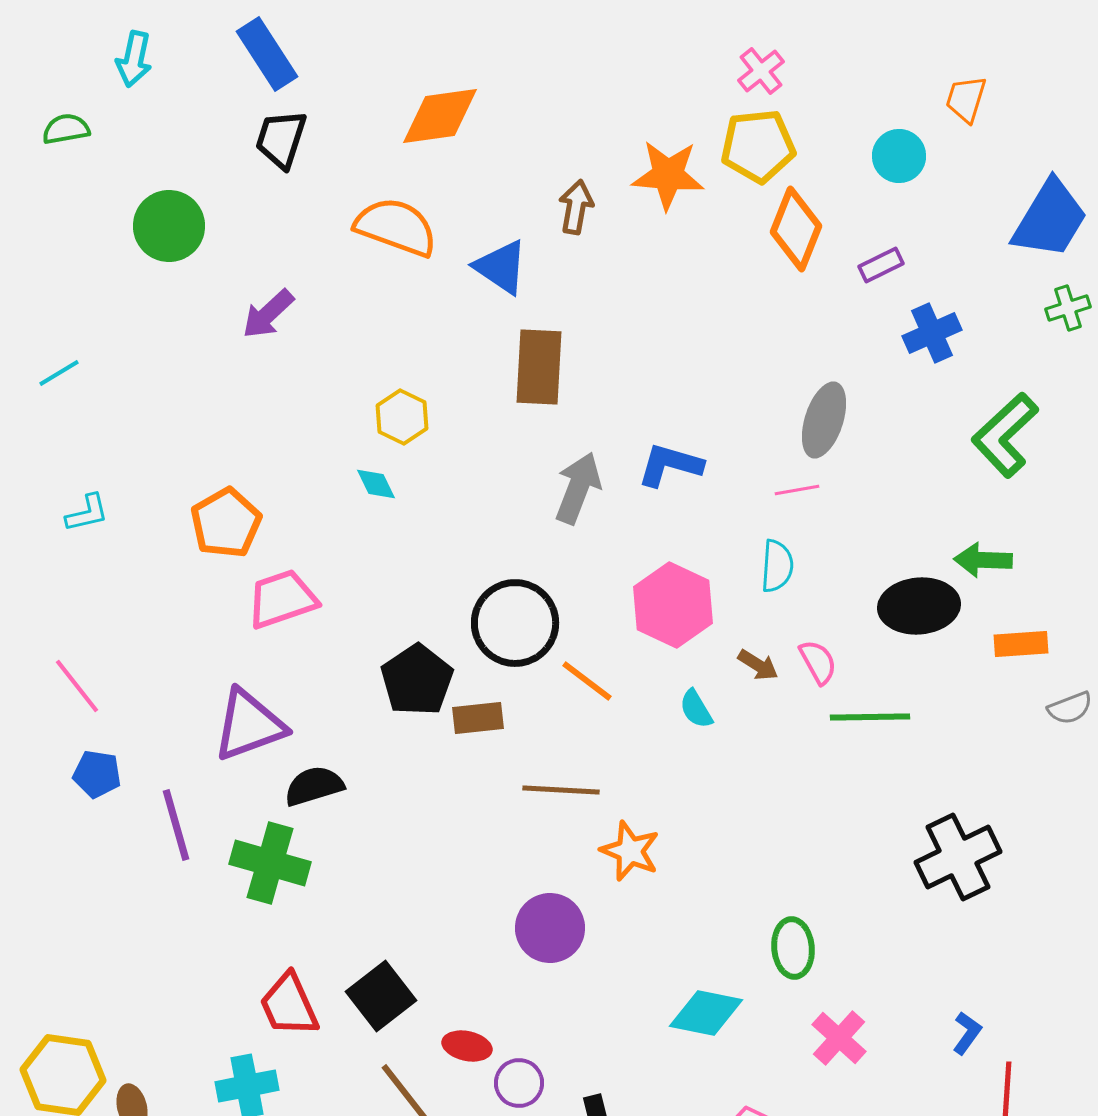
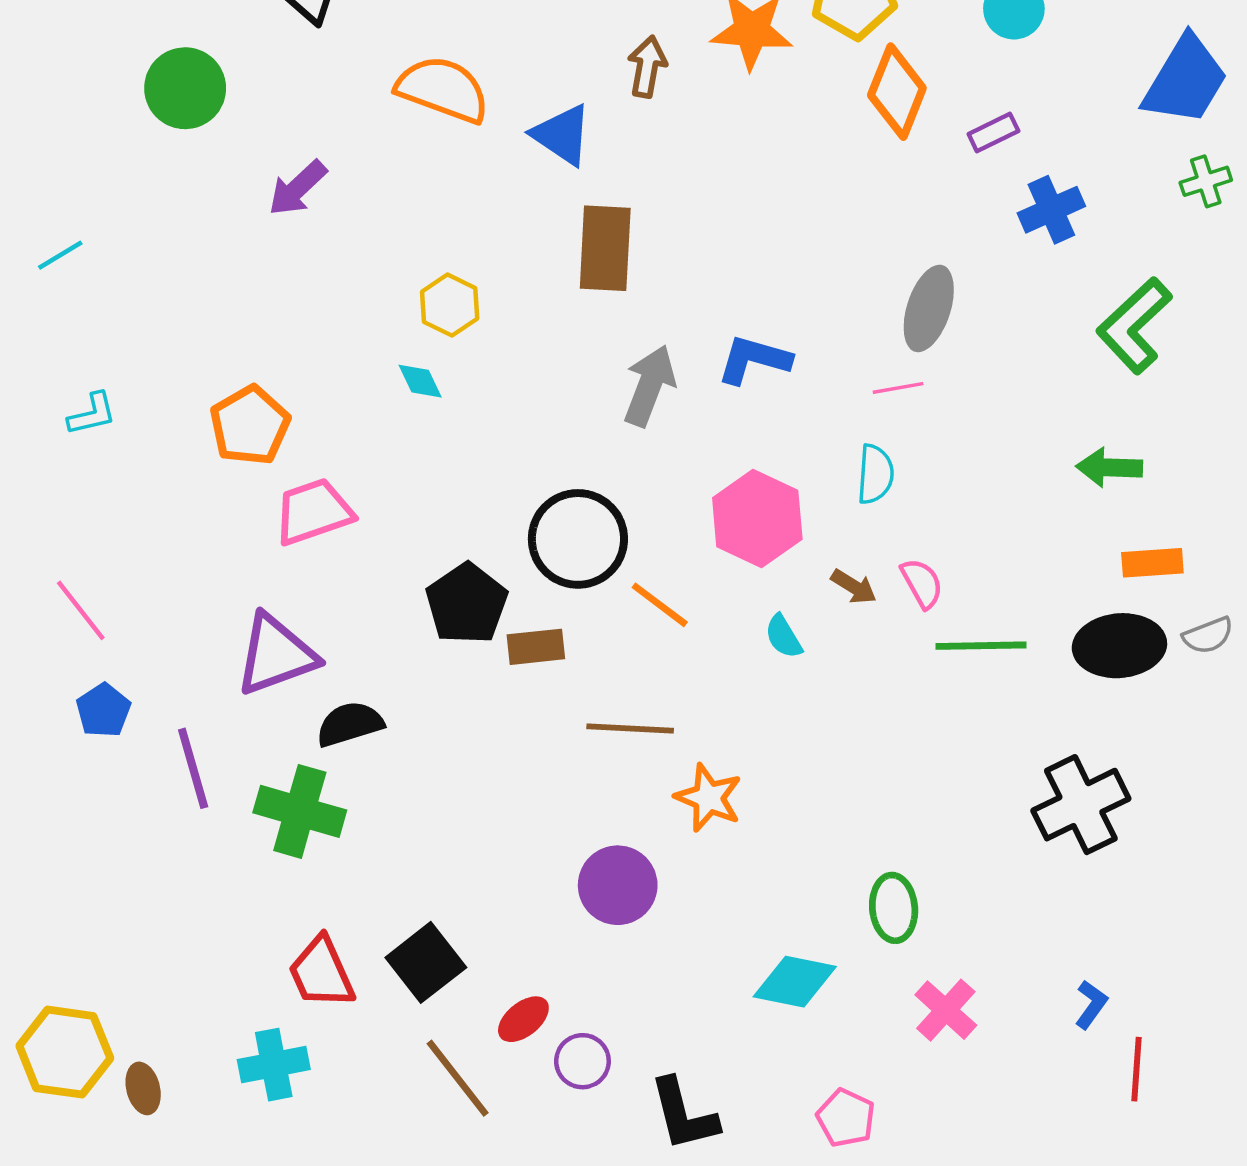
black ellipse: (919, 606) -> (1119, 646), moved
blue pentagon: (97, 774) -> (103, 710), turned 30
red ellipse: (467, 1046) -> (523, 1019), turned -51

